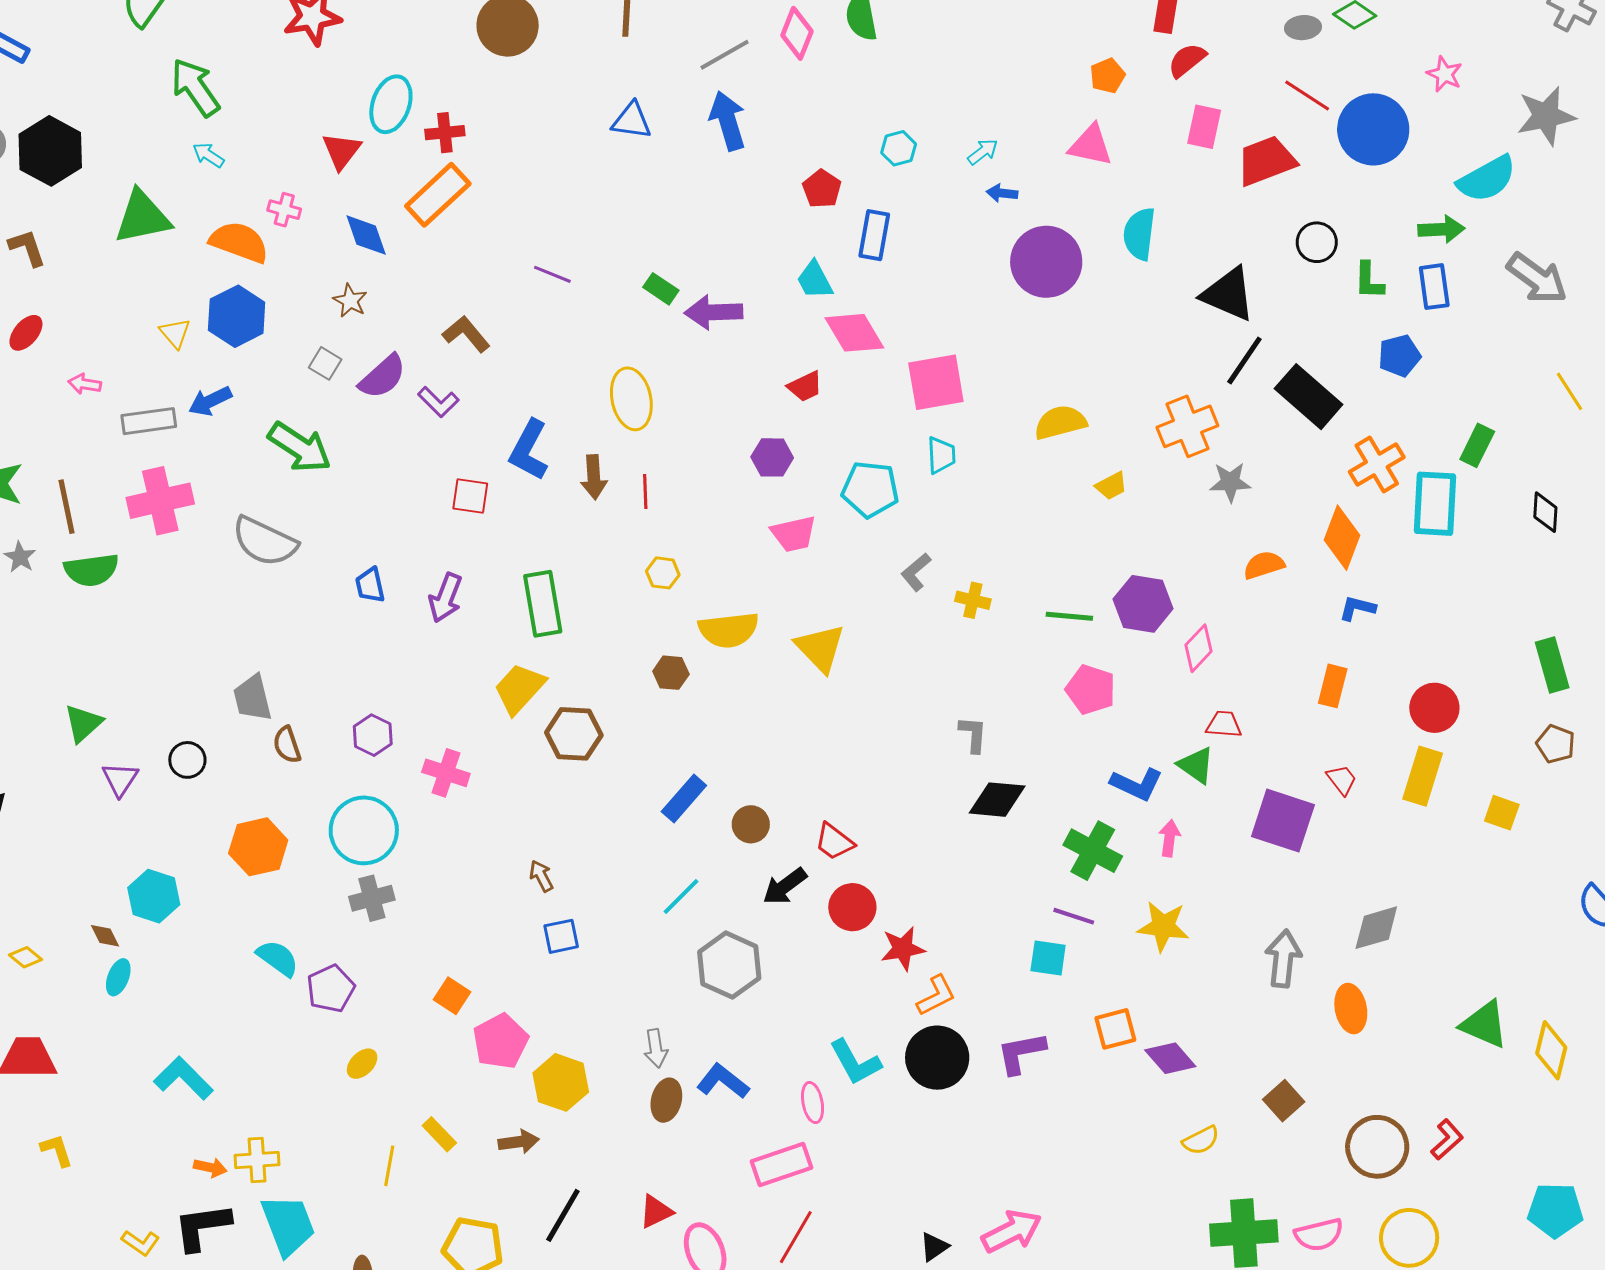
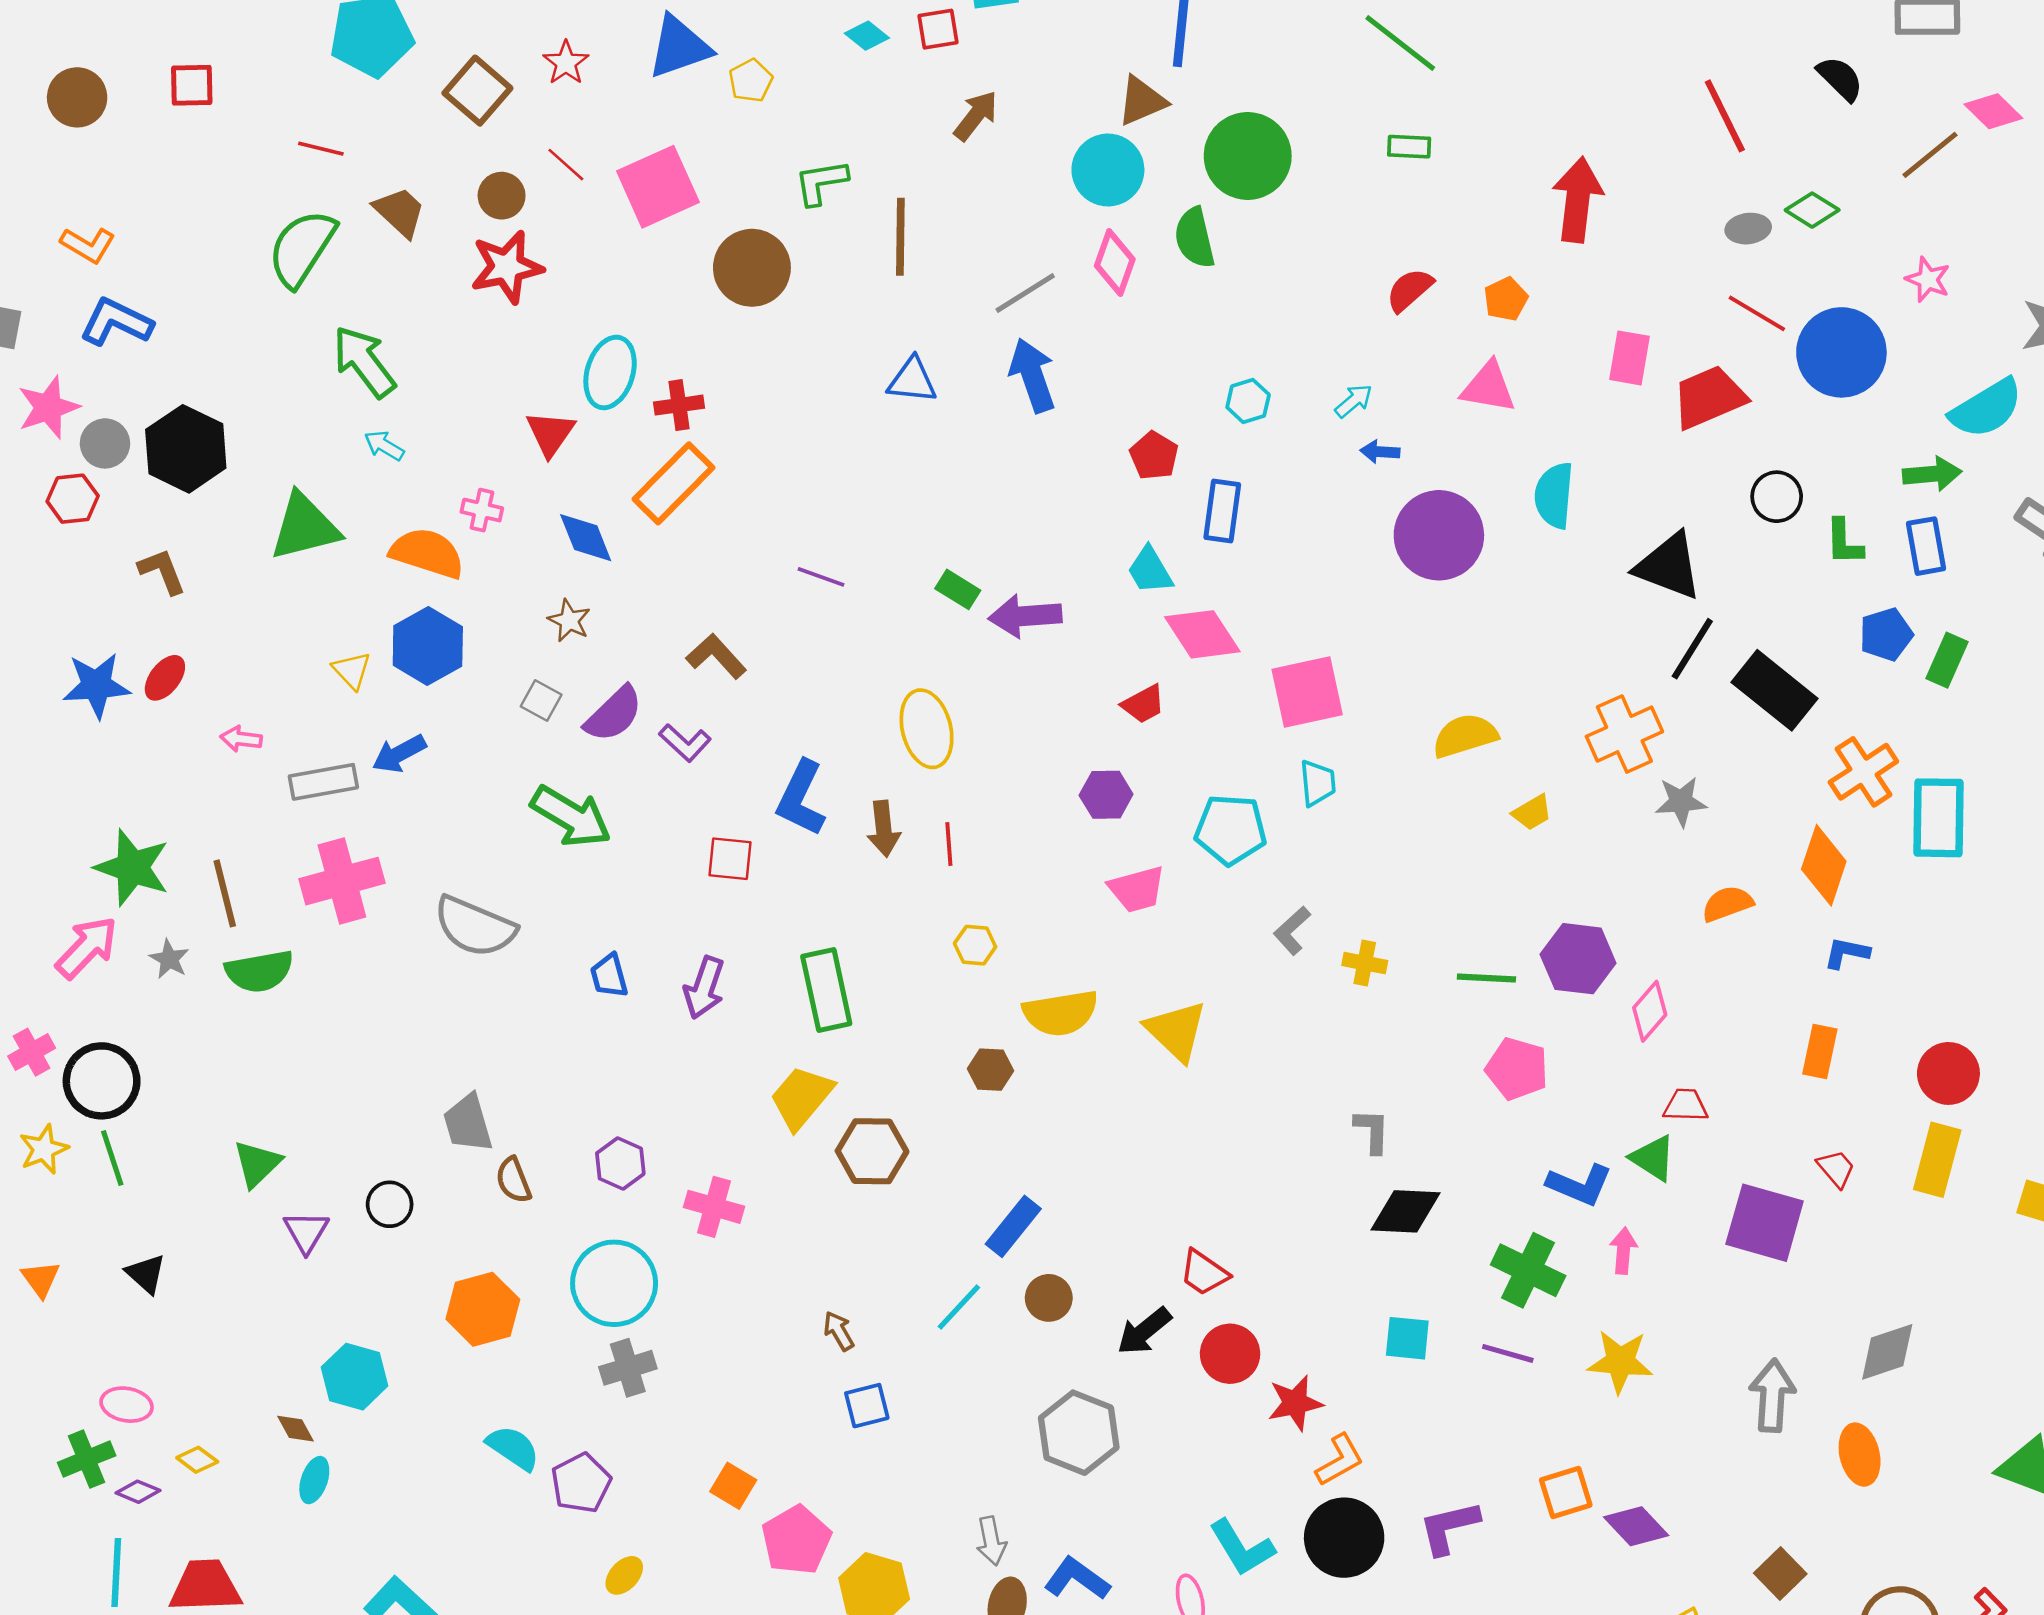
red semicircle: (1187, 60) -> (1410, 290), moved
green rectangle: (1477, 445) -> (1947, 660), moved
green arrow: (300, 447) -> (571, 816), moved
brown circle: (751, 824) -> (1049, 1298), moved
cyan line: (681, 897) -> (959, 1307), moved
cyan square: (1048, 958) -> (1407, 1338), moved

